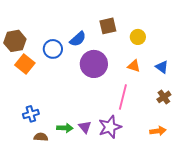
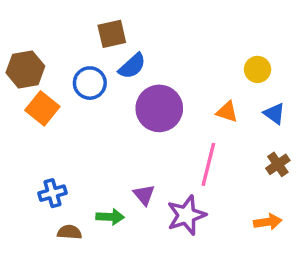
brown square: (108, 26) -> (112, 34), moved
yellow circle: (138, 37) -> (258, 69), moved
purple triangle: (85, 127) -> (144, 195), moved

